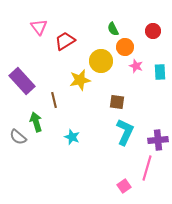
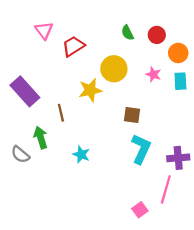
red circle: (153, 31) -> (157, 35), moved
orange circle: (125, 47) -> (178, 53), moved

